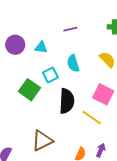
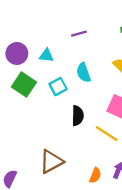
green square: (29, 90) -> (24, 84), moved
black semicircle: (67, 101) -> (78, 116), size x0.7

